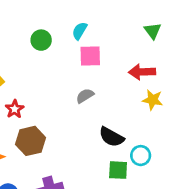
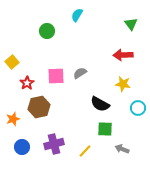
cyan semicircle: (80, 31) -> (77, 15), moved
pink square: (90, 56) -> (56, 76), moved
yellow star: (153, 100) -> (123, 84), moved
cyan circle: (141, 156) -> (138, 108), moved

